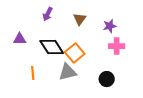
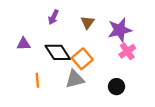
purple star: (110, 26) -> (120, 30), size x1.6
pink cross: (117, 46) -> (127, 51), turned -35

